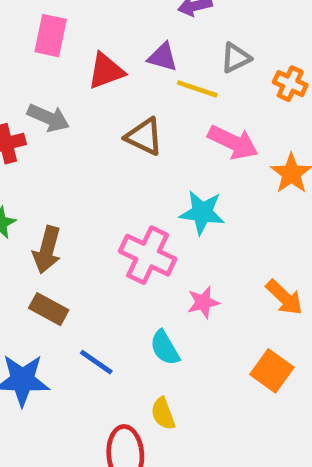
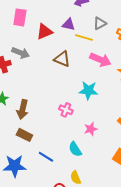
pink cross: (148, 255) -> (66, 110), size x0.6

